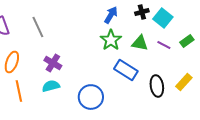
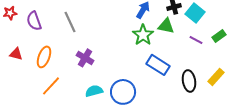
green triangle: (140, 43) -> (166, 26), moved
cyan semicircle: (51, 86) -> (94, 91), moved
orange line: (19, 91) -> (51, 86), turned 55

